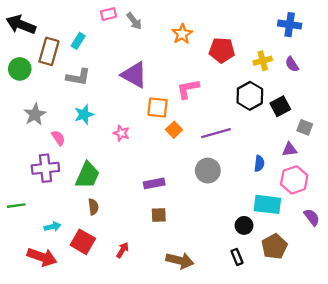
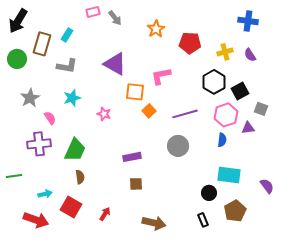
black arrow: (21, 25) -> (18, 21), turned -80
pink hexagon: (294, 180) -> (226, 115), moved

